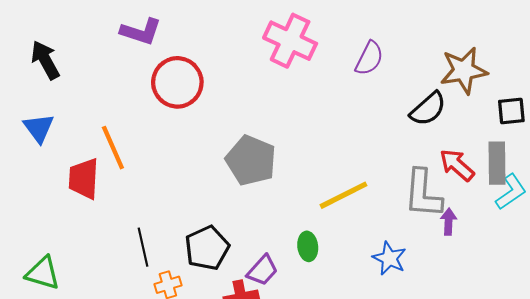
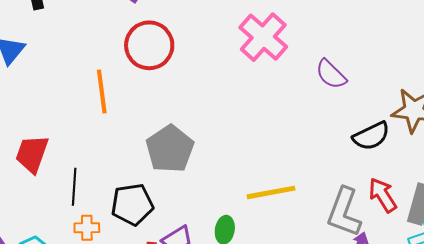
purple semicircle: (369, 58) -> (331, 74), turned 92
orange line: (113, 148) -> (102, 92), moved
gray pentagon: (251, 160) -> (170, 149), moved
red trapezoid: (84, 179) -> (32, 154), moved

